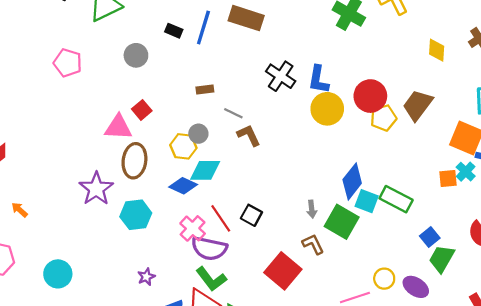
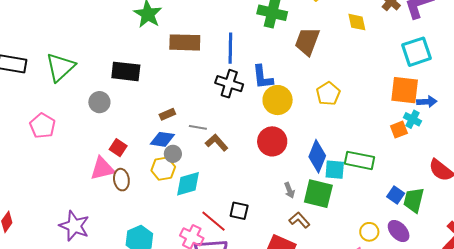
blue line: (203, 28) -> (230, 48), moved
black rectangle: (174, 31) -> (126, 71), size x1.8
pink pentagon: (68, 63) -> (43, 126), turned 30
red circle: (370, 96) -> (272, 141), moved
brown trapezoid: (418, 105) -> (307, 41), moved
brown ellipse: (134, 161) -> (121, 180), moved, size x0.7
blue diamond: (183, 186) -> (162, 139), moved
purple star: (96, 189) -> (74, 226), moved
blue square: (430, 237) -> (396, 195), moved
purple ellipse: (416, 287) -> (399, 231), turned 30

